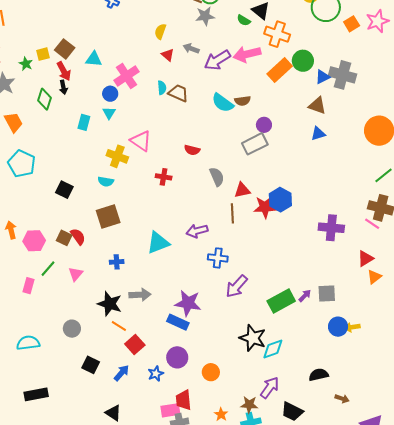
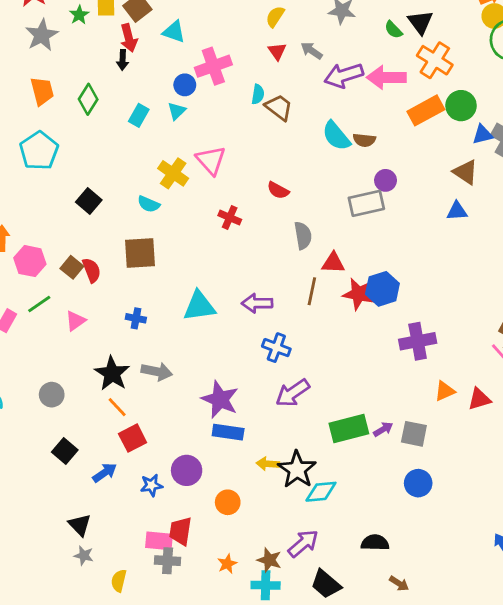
green diamond: (44, 99) -> (88, 99), moved
purple cross: (331, 228) -> (418, 341), moved, turned -30
orange triangle: (374, 277) -> (445, 391), moved
blue rectangle: (178, 322) -> (228, 432), moved, turned -30
yellow arrow: (352, 327) -> (268, 464), moved

